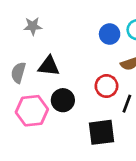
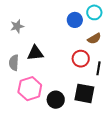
black circle: (63, 100) -> (56, 100), moved
black square: (101, 132) -> (84, 93), turned 30

